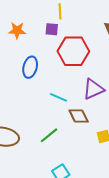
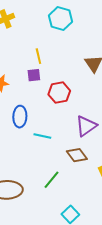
red hexagon: (73, 51) -> (59, 93), size x0.7
cyan line: (58, 97) -> (42, 136), moved

